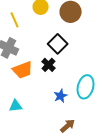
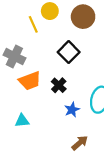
yellow line: (15, 20) -> (33, 24), moved
black cross: (49, 65) -> (59, 85), moved

